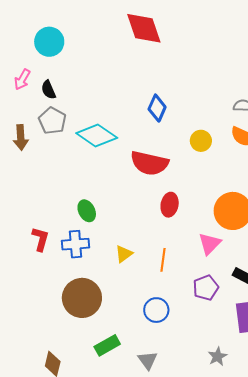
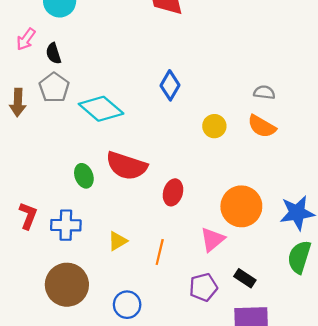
red semicircle: (149, 163) -> (127, 166), moved
green ellipse: (87, 211) -> (84, 176), moved
blue circle: (156, 310) -> (127, 305), moved

